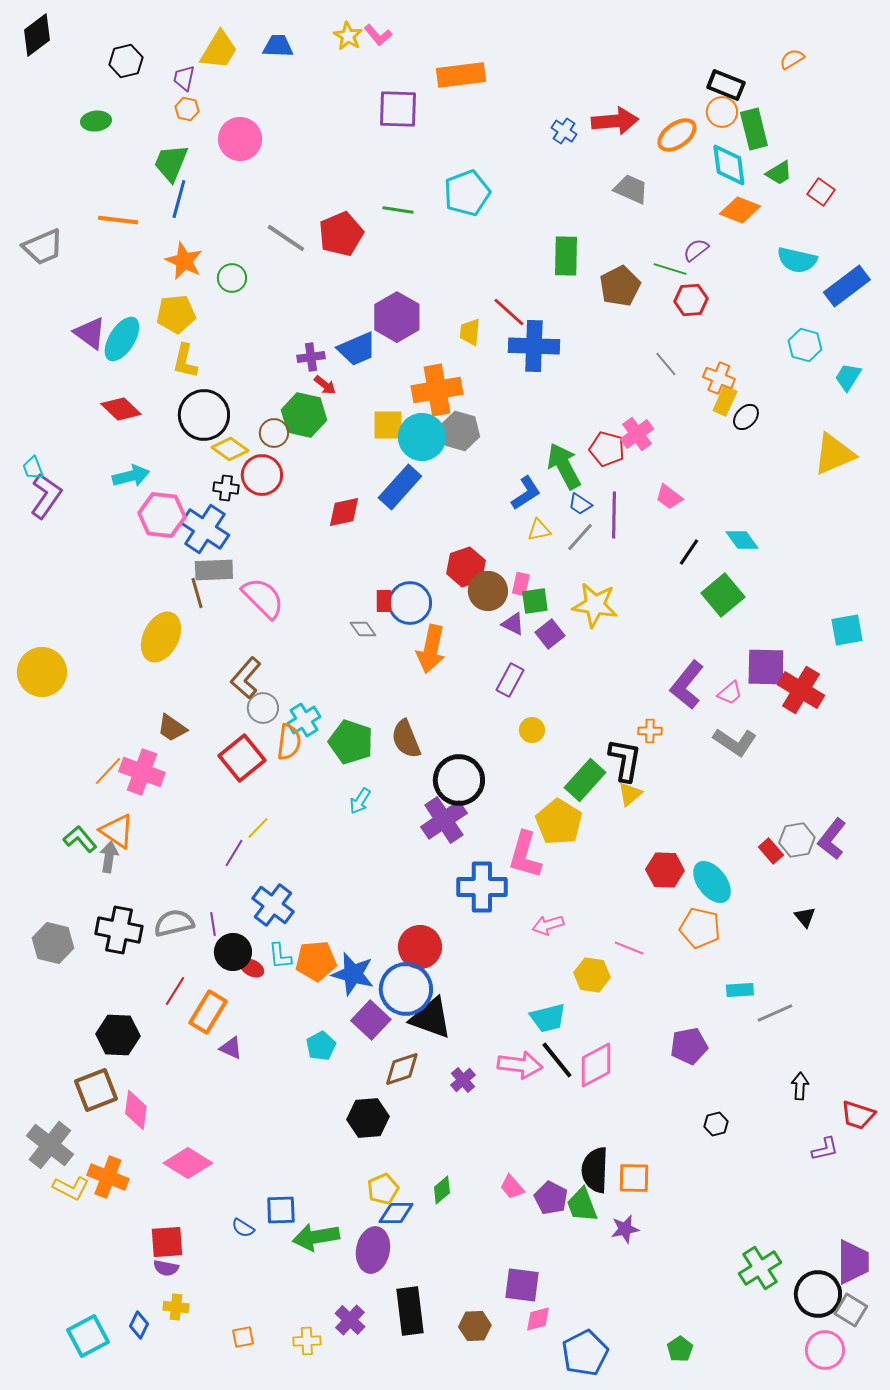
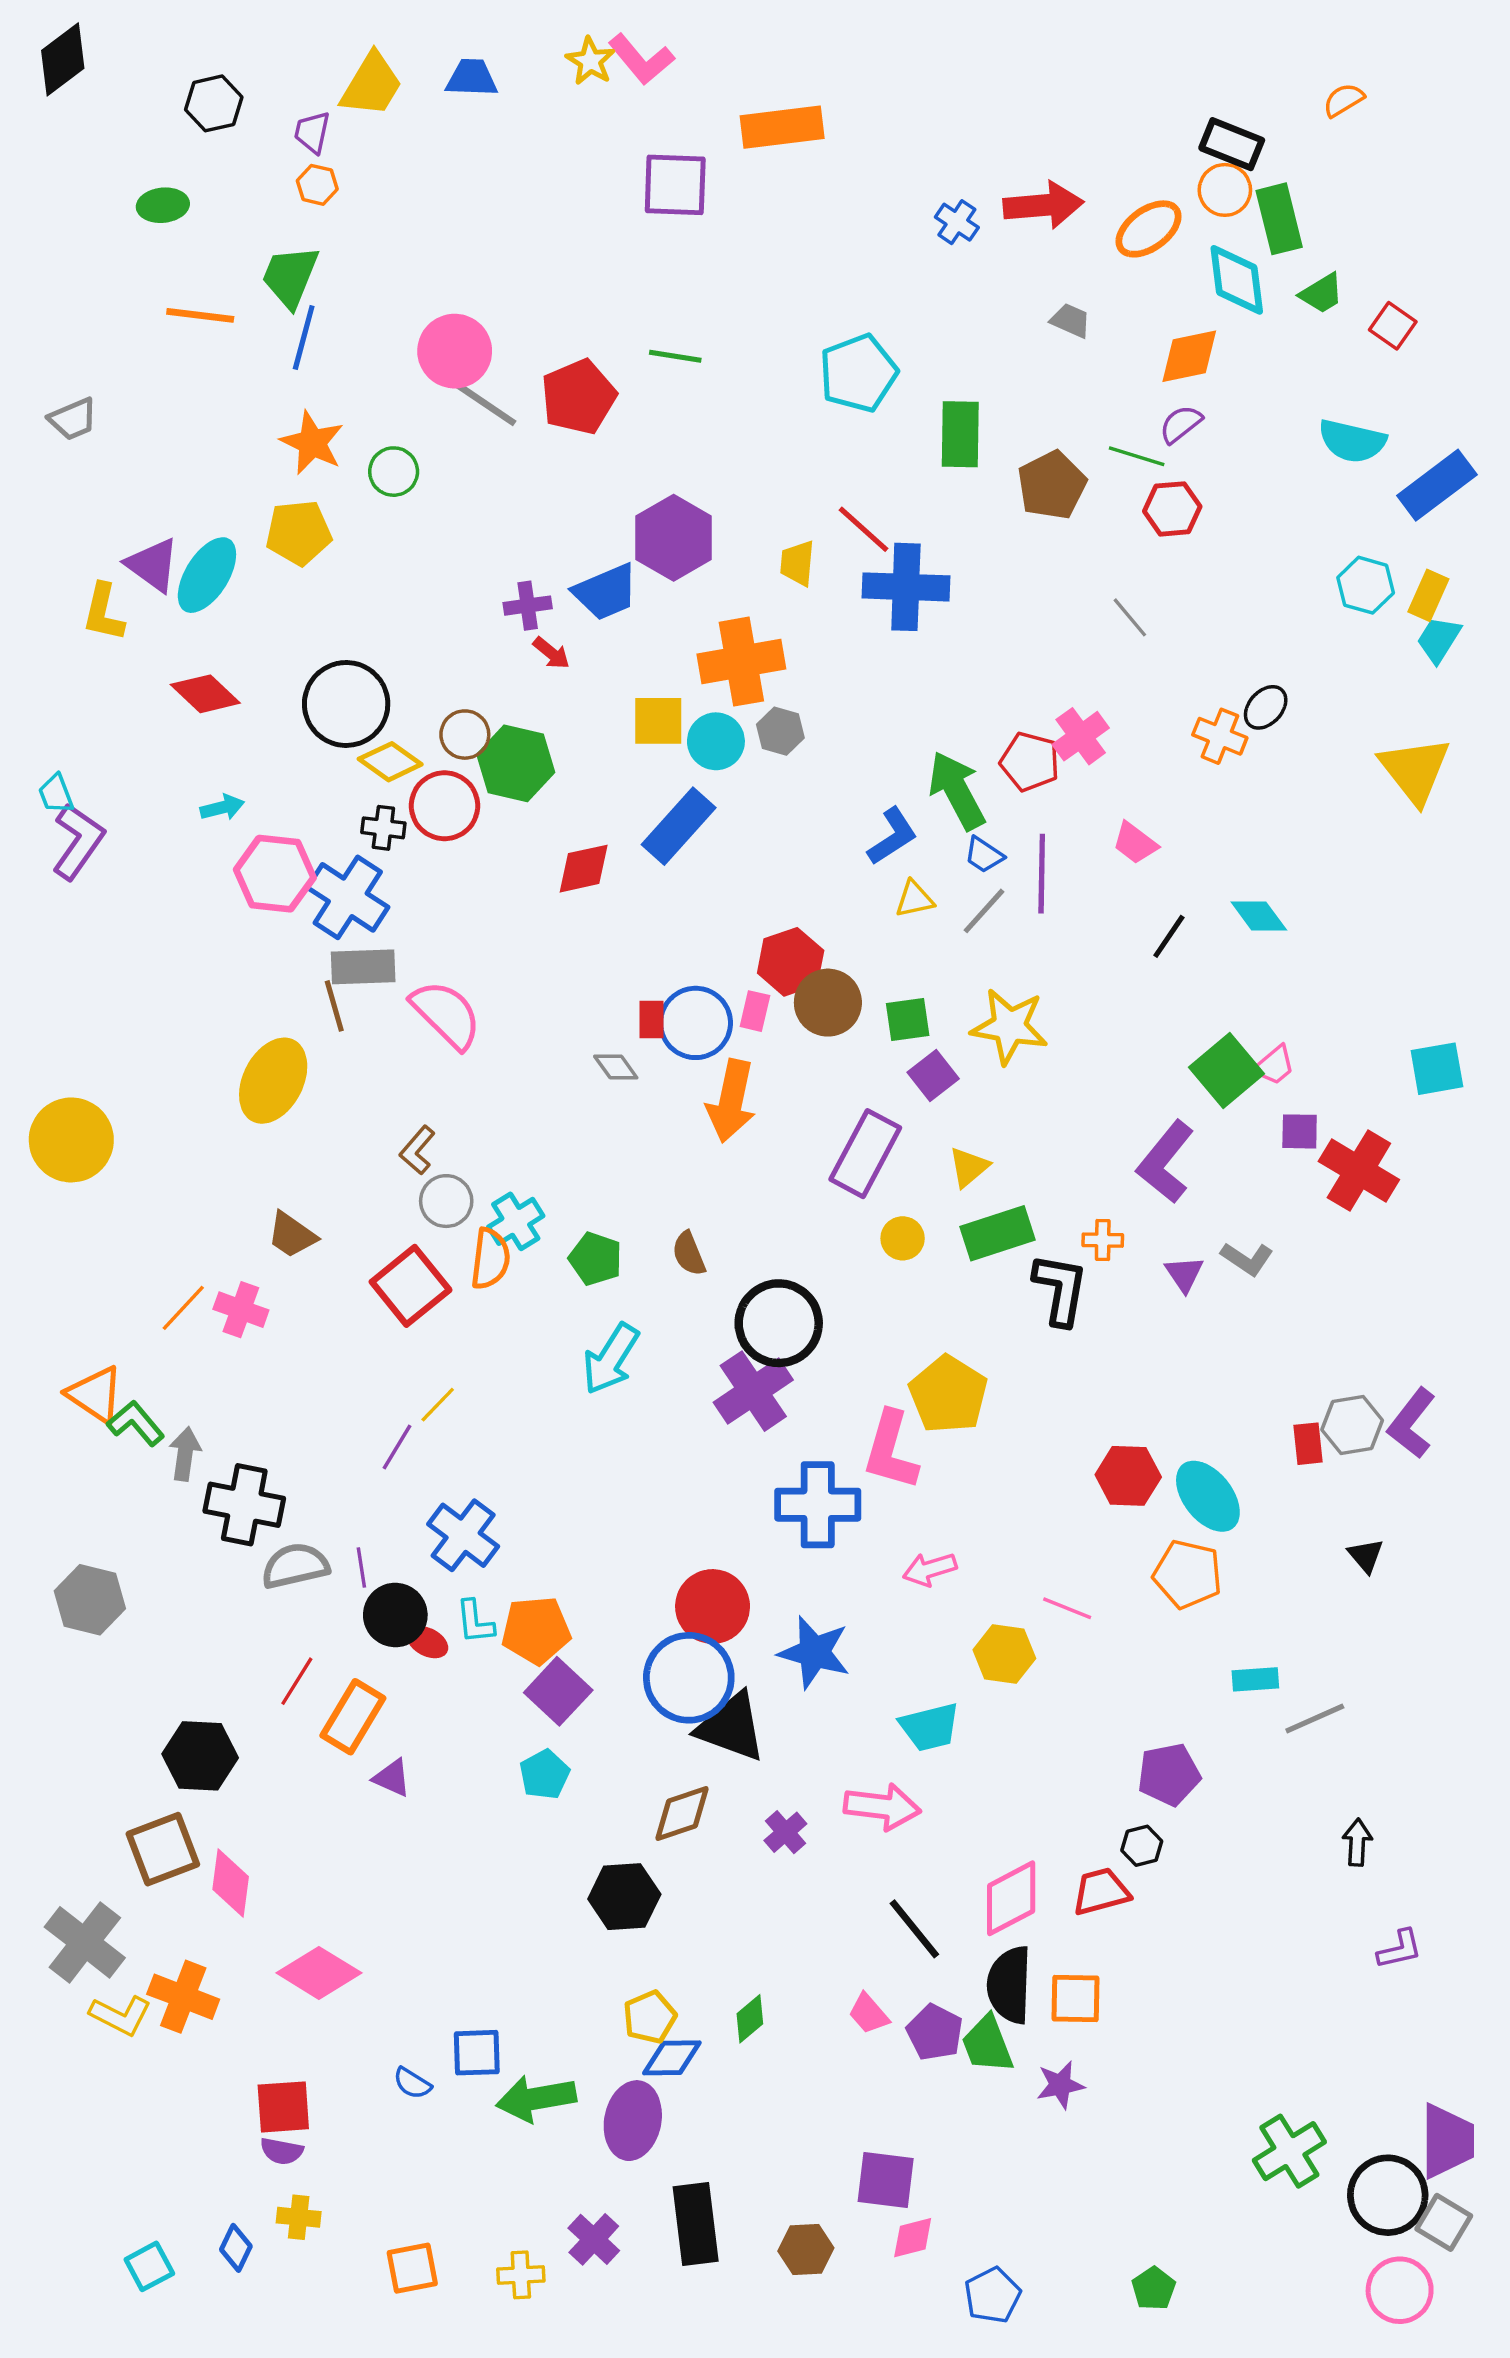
pink L-shape: (378, 35) -> (641, 59), size x1.4
pink circle: (240, 139) -> (455, 351), moved
gray trapezoid: (631, 189) -> (1070, 321), size x0.7
cyan pentagon: (467, 193) -> (858, 373), moved
orange diamond: (740, 210) -> (1189, 356), moved, turned -33
orange line: (118, 220) -> (200, 315), moved
gray trapezoid: (43, 247) -> (73, 419), size x0.7
yellow L-shape: (185, 361) -> (103, 612), moved
orange cross: (719, 378) -> (1220, 736), moved
yellow rectangle: (725, 401) -> (1428, 595), moved
green hexagon: (304, 415) -> (516, 763), moved
gray hexagon: (460, 431) -> (780, 731), size x0.7
cyan circle: (422, 437) -> (716, 741), size x0.7
yellow triangle: (834, 454) -> (1415, 770), turned -45
cyan arrow: (131, 476) -> (222, 807), size x0.7
pink rectangle: (521, 584) -> (755, 1011), moved
green square: (723, 595) -> (1227, 1070), moved
purple triangle: (513, 624) -> (1184, 1274), moved, turned 30
purple square: (766, 667) -> (1300, 1131), size x0.6
brown L-shape: (246, 678) -> (417, 1150), size x0.7
purple rectangle: (510, 680) -> (865, 1154), size x1.5
pink trapezoid: (730, 693) -> (1274, 1065), moved
brown semicircle: (406, 739) -> (689, 1254), size x0.7
green pentagon: (351, 742) -> (595, 1259), size x0.7
gray L-shape: (735, 742) -> (1247, 1259), size x0.7
pink cross: (142, 772) -> (241, 1310), size x0.7
green rectangle: (585, 780) -> (998, 1233), moved, turned 30
yellow triangle: (630, 794) -> (969, 1167), moved
cyan arrow: (360, 801) -> (611, 1359), size x1.6
orange triangle: (117, 831) -> (95, 1394), moved
red rectangle: (771, 851) -> (1308, 1444), turned 35
black cross: (119, 930) -> (244, 1505), moved
blue star: (353, 974) -> (814, 1652), moved
purple square: (371, 1020) -> (558, 1691), moved
black line: (557, 1060) -> (914, 1929), moved
pink diamond: (596, 1065) -> (1011, 1898), moved
red trapezoid: (858, 1115) -> (1101, 1892), moved, turned 147
black hexagon: (716, 1124) -> (1142, 1846), moved
cyan square: (88, 1336) -> (149, 2266), size x0.7
orange square: (243, 1337) -> (412, 2268), size x1.4
blue pentagon: (585, 1353) -> (992, 2295), size x0.7

